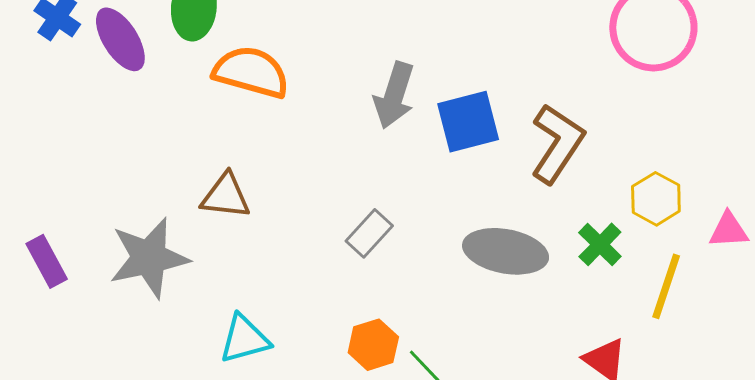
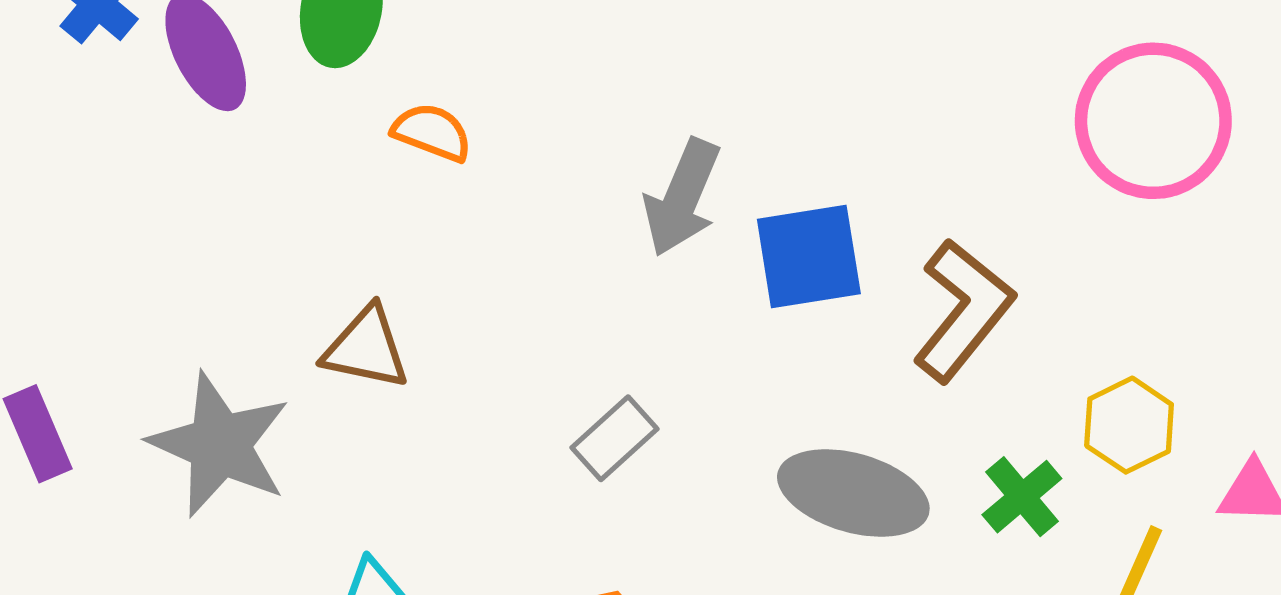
orange semicircle: (251, 72) -> (432, 132), size x0.6
gray star: (149, 258) -> (220, 445), turned 30

